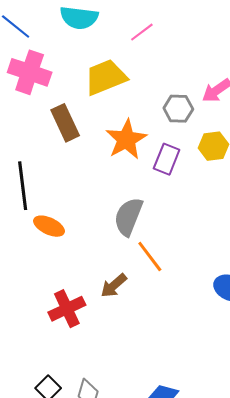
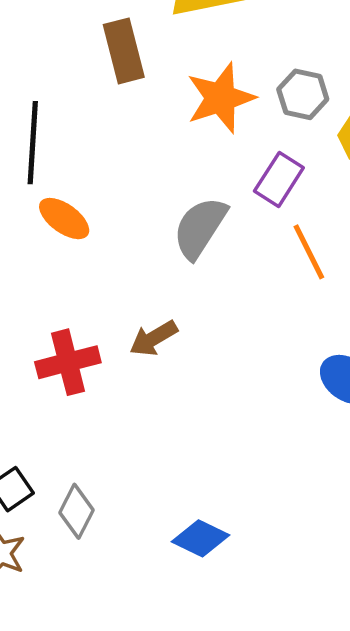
gray hexagon: (178, 109) -> (303, 94), moved
purple rectangle: (167, 159) -> (279, 179), moved
orange line: (150, 257) -> (309, 252), moved

